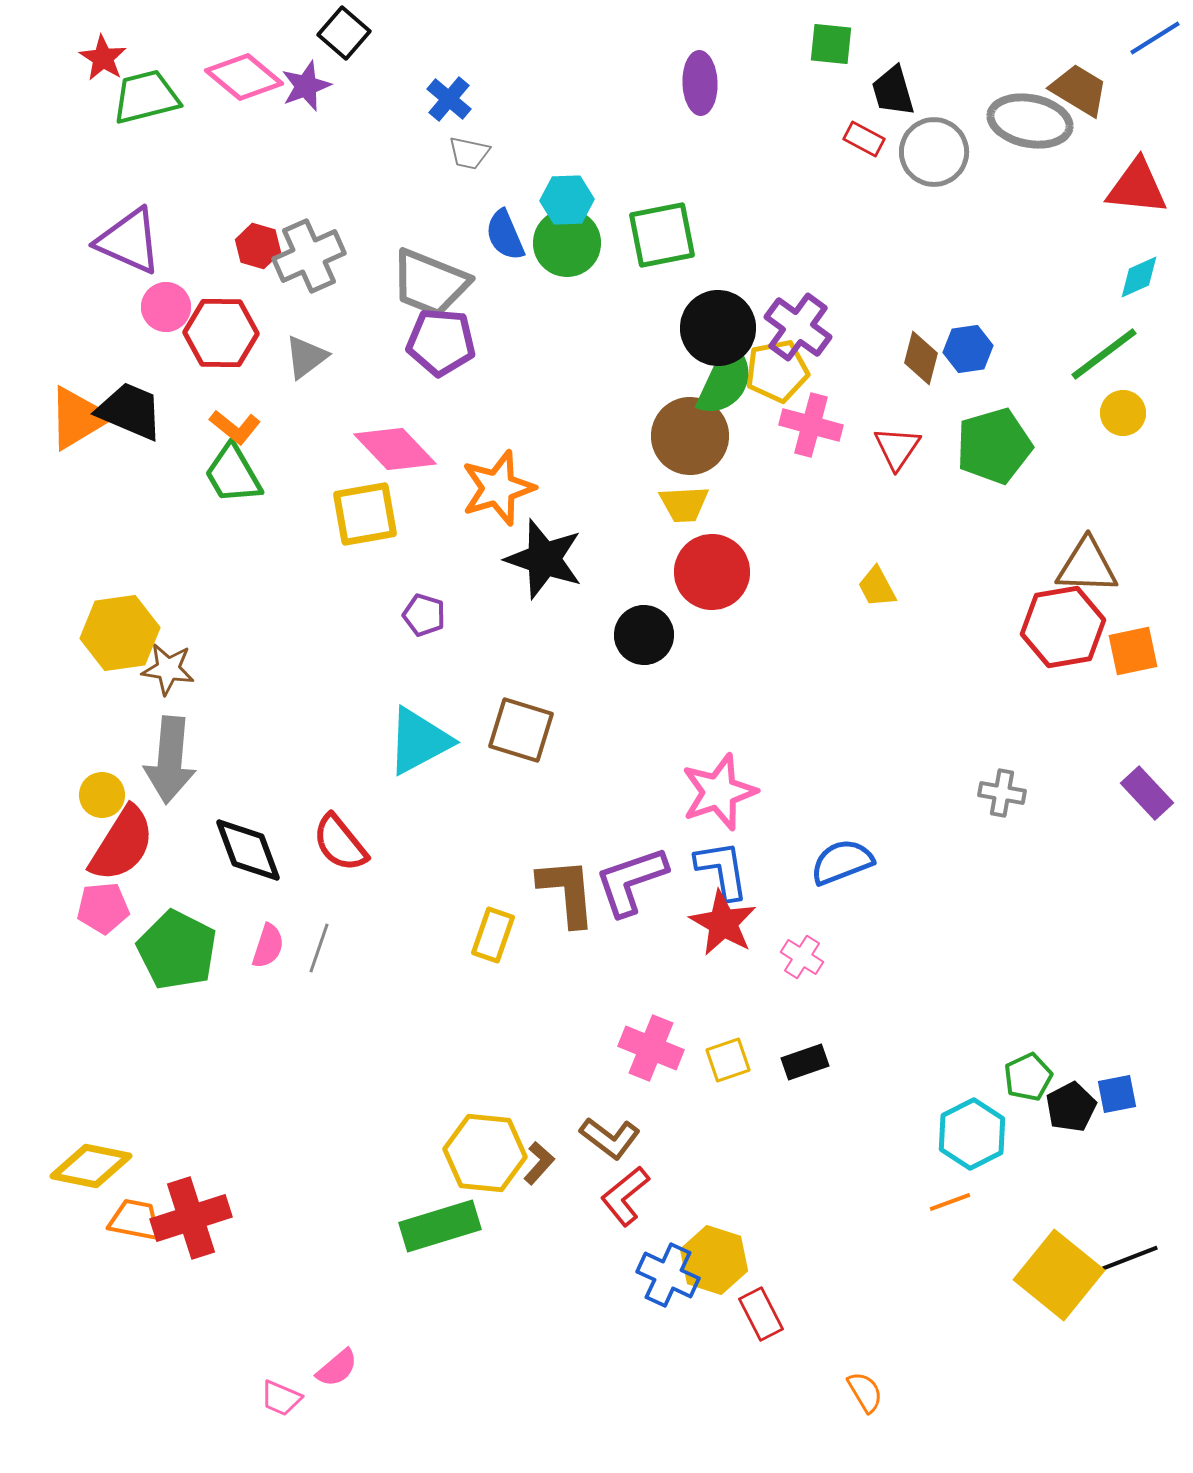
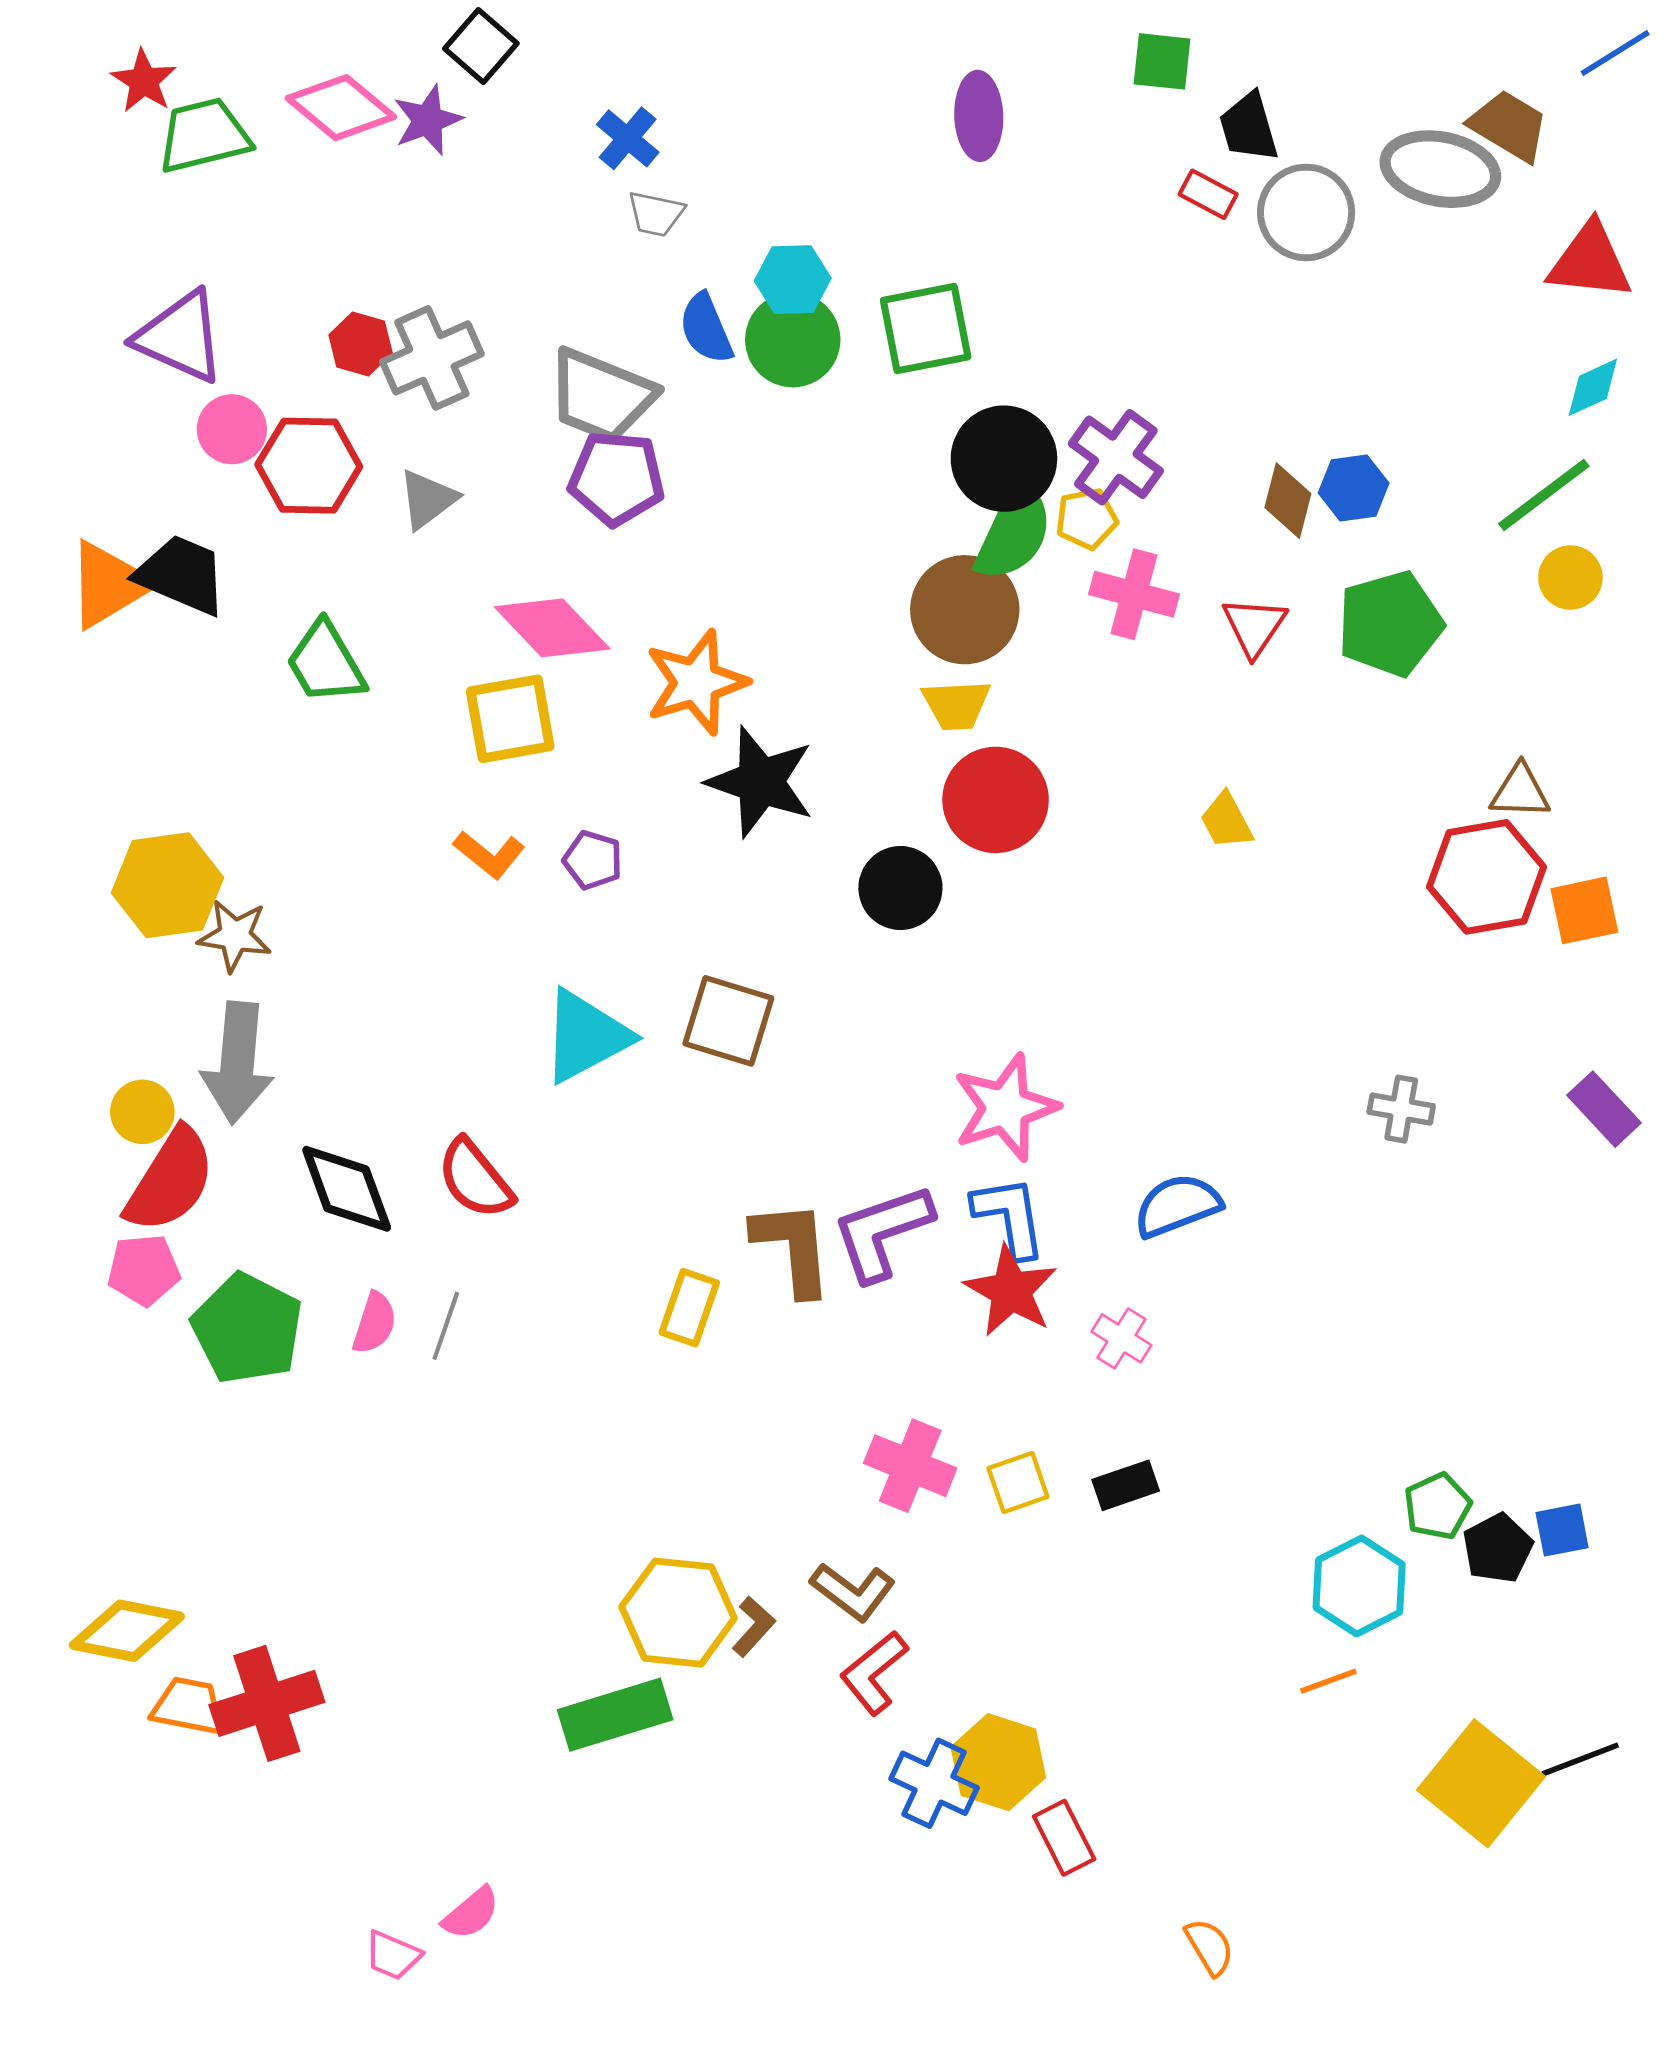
yellow pentagon: (777, 371) -> (1086, 519), size x0.7
orange L-shape: (235, 427) -> (489, 854), moved
brown triangle: (1087, 566) -> (1520, 792), size x0.7

